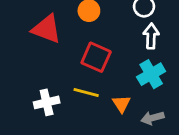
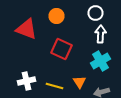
yellow line: (86, 93) -> (54, 86), moved

